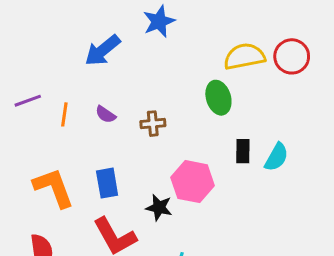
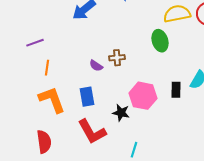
orange line: (64, 114) -> (47, 68), moved
purple semicircle: (106, 114) -> (96, 66), moved
black rectangle: (243, 151) -> (176, 90), moved

